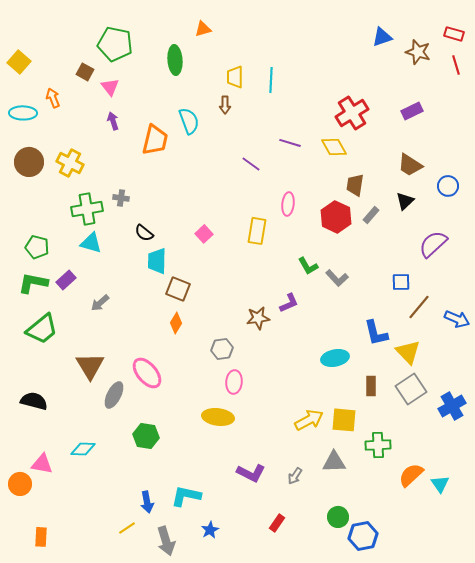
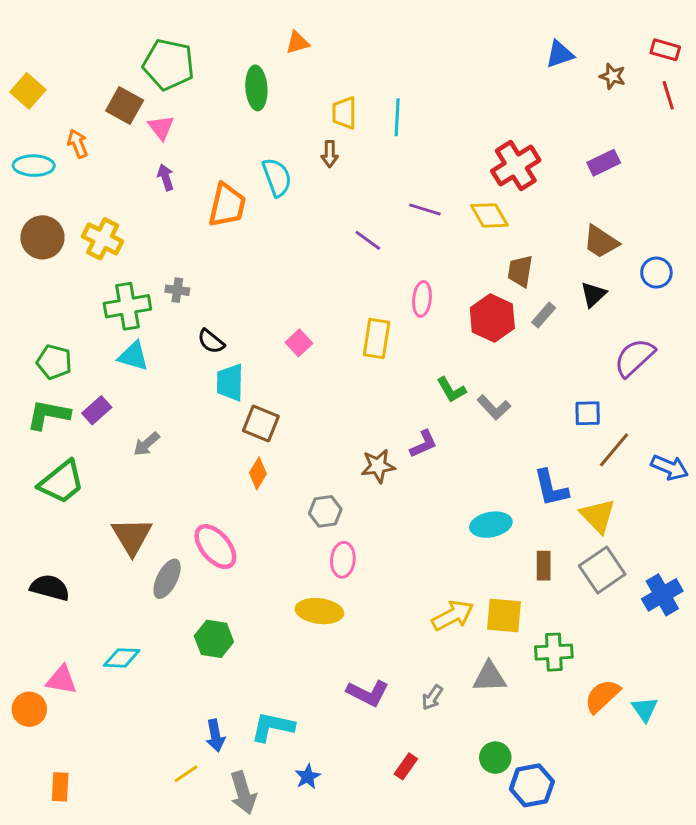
brown star: (418, 52) -> (612, 76), size x0.7
brown square: (85, 72) -> (125, 106), size x1.4

